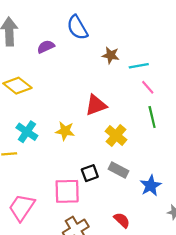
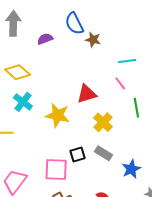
brown star: (111, 55) -> (93, 40), moved
pink line: (148, 87) -> (120, 83), moved
yellow star: (65, 131) -> (58, 115), size x1.4
cyan cross: (27, 132) -> (23, 102), moved

